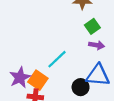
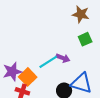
purple arrow: (97, 45) -> (63, 58), moved

